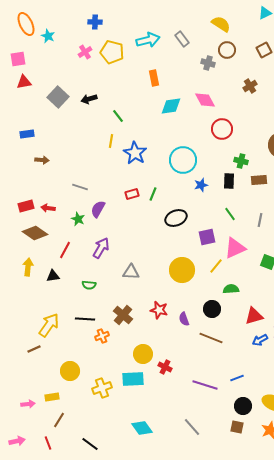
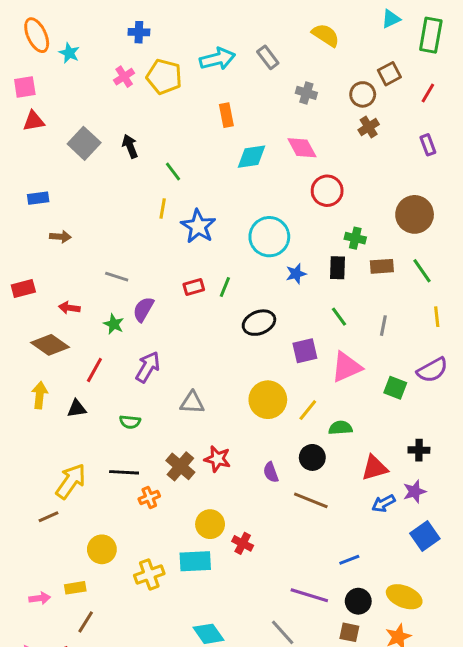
brown circle: (227, 50) -> (363, 94), moved
black arrow: (89, 99) -> (130, 146), turned 84
red rectangle: (26, 206) -> (23, 289), moved
yellow line: (216, 266) -> (308, 410), moved
red star: (159, 310) -> (217, 459), moved
purple line: (205, 385) -> (309, 595), moved

